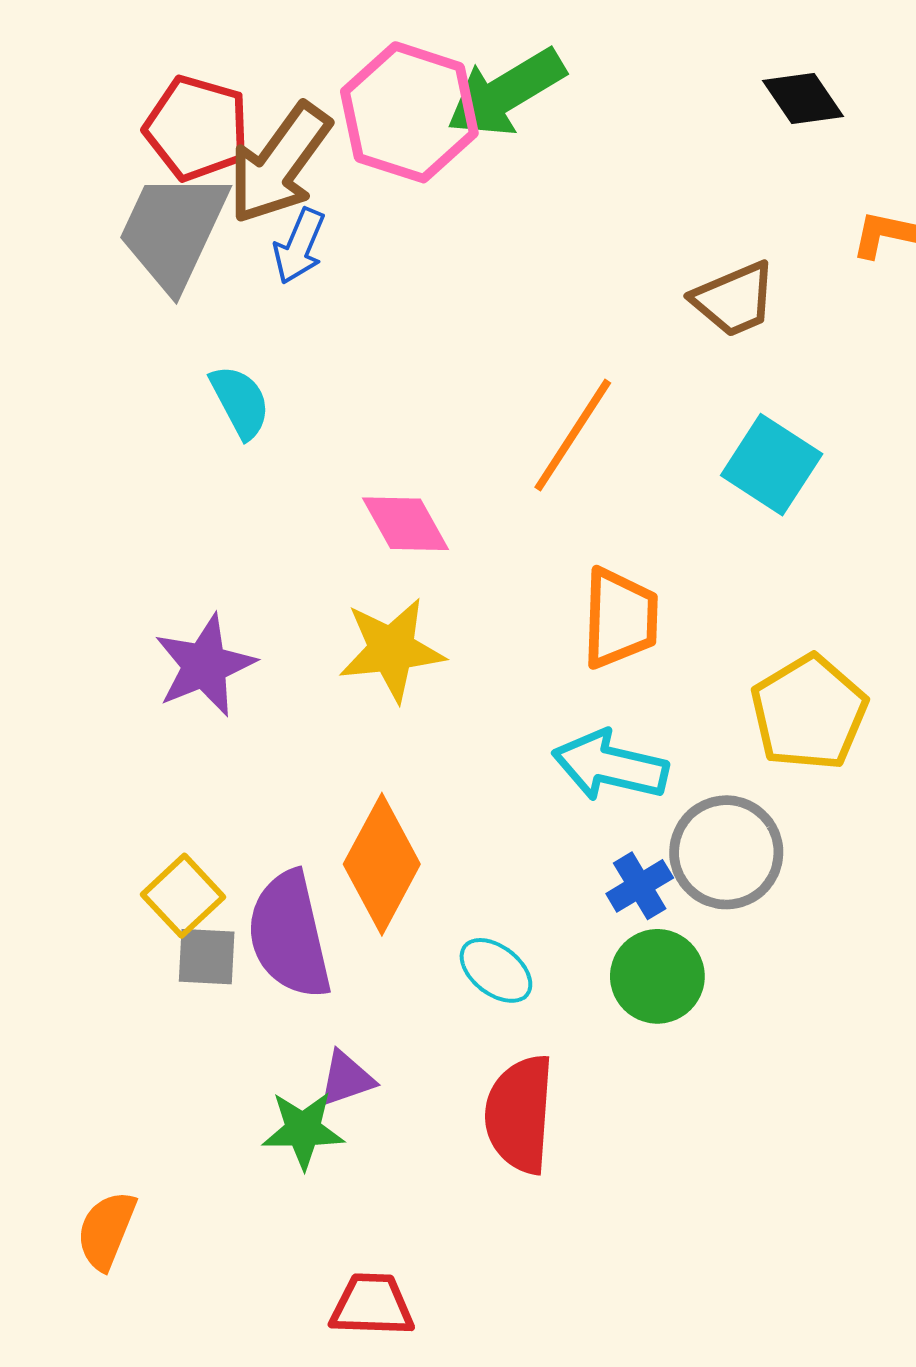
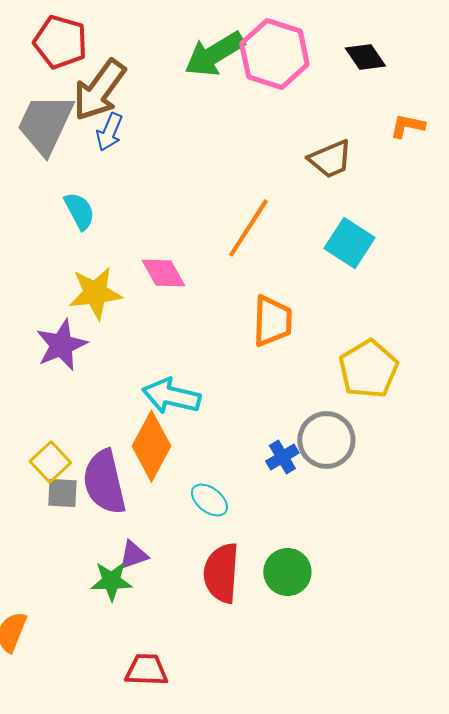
pink hexagon: (409, 112) -> (274, 54), moved
red pentagon: (197, 128) -> (60, 42), moved
yellow star: (392, 650) -> (95, 293), moved
cyan arrow: (610, 766) -> (171, 396), moved
green circle: (657, 976) -> (287, 572), moved

